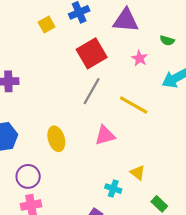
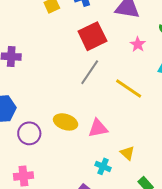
pink triangle: (105, 135) -> (98, 128), moved
yellow ellipse: (56, 139) -> (66, 122), moved, turned -60
purple circle: (28, 176) -> (29, 133), moved

